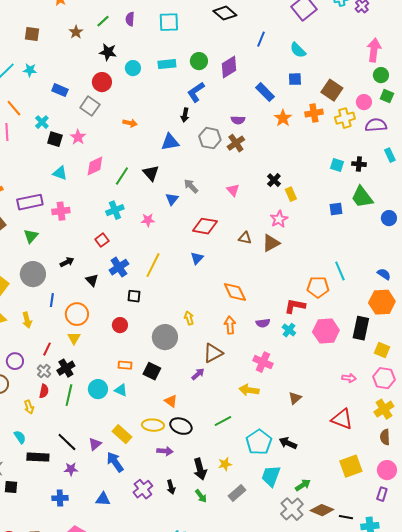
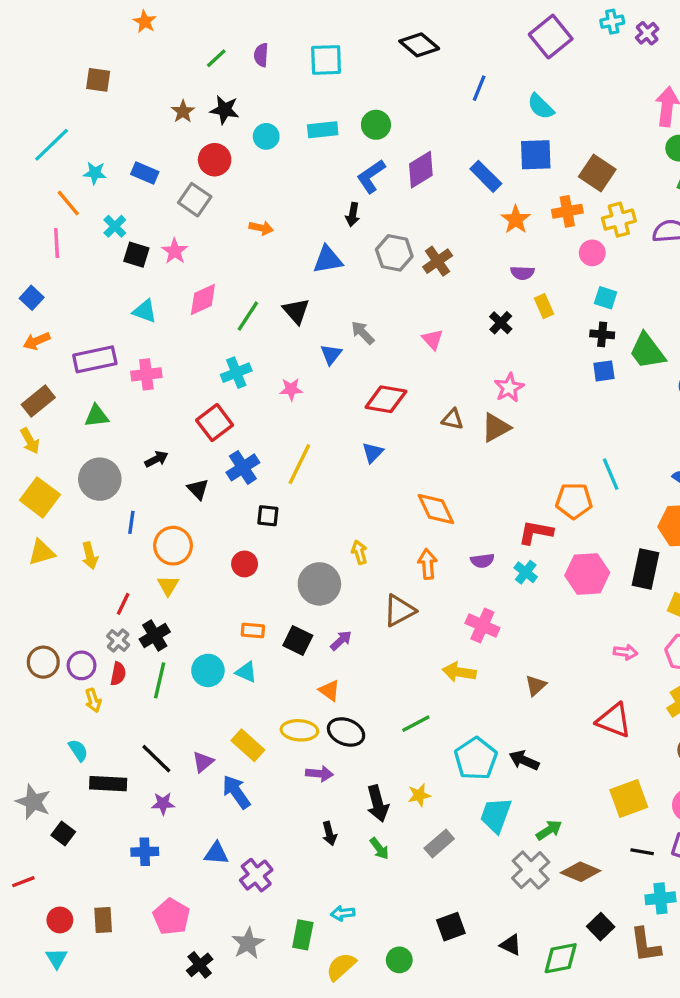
brown star: (76, 32) -> (183, 111), moved
purple diamond: (229, 67) -> (421, 170), moved
cyan star: (30, 70) -> (95, 173), moved
blue square: (295, 79) -> (536, 155), size x1.5
pink circle: (364, 102) -> (592, 253), moved
purple semicircle: (238, 120) -> (522, 273), moved
black cross: (359, 164) -> (602, 334), moved
yellow rectangle: (291, 194) -> (544, 306), moved
green triangle: (31, 236) -> (96, 416), turned 42
red square: (102, 240) -> (215, 423), size x1.5
purple circle: (15, 361) -> (82, 665), moved
purple arrow: (198, 374) -> (341, 640), moved
black square: (11, 487) -> (63, 833), turned 32
purple cross: (143, 489) -> (256, 875), moved
black line: (346, 517) -> (642, 852), moved

